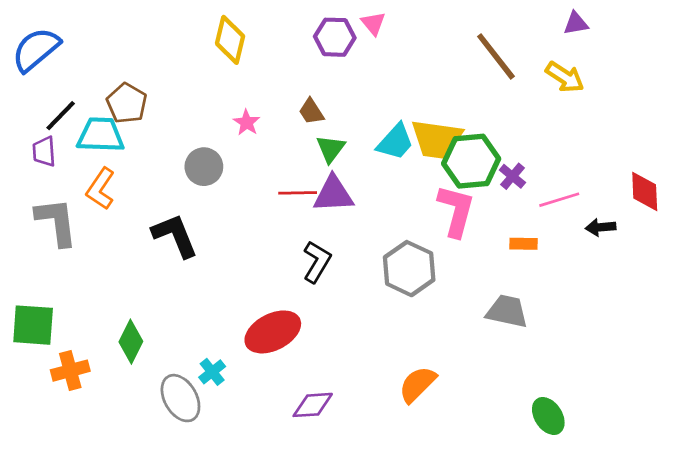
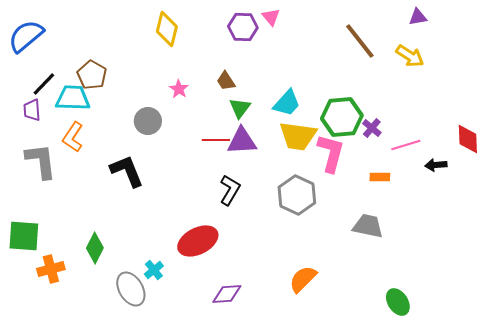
yellow trapezoid: (437, 139) -> (298, 136), moved

